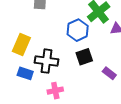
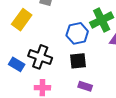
yellow rectangle: (21, 45) -> (22, 20), moved
purple rectangle: (109, 73) -> (85, 86), moved, turned -32

